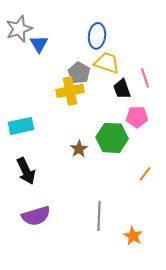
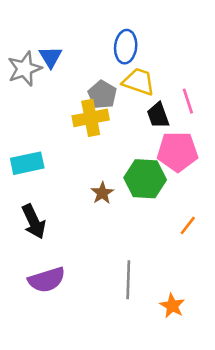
gray star: (19, 29) -> (25, 69), moved
pink pentagon: (137, 117) -> (177, 152), size x1.4

